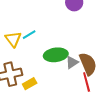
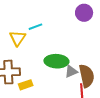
cyan line: (29, 35) -> (35, 27), moved

